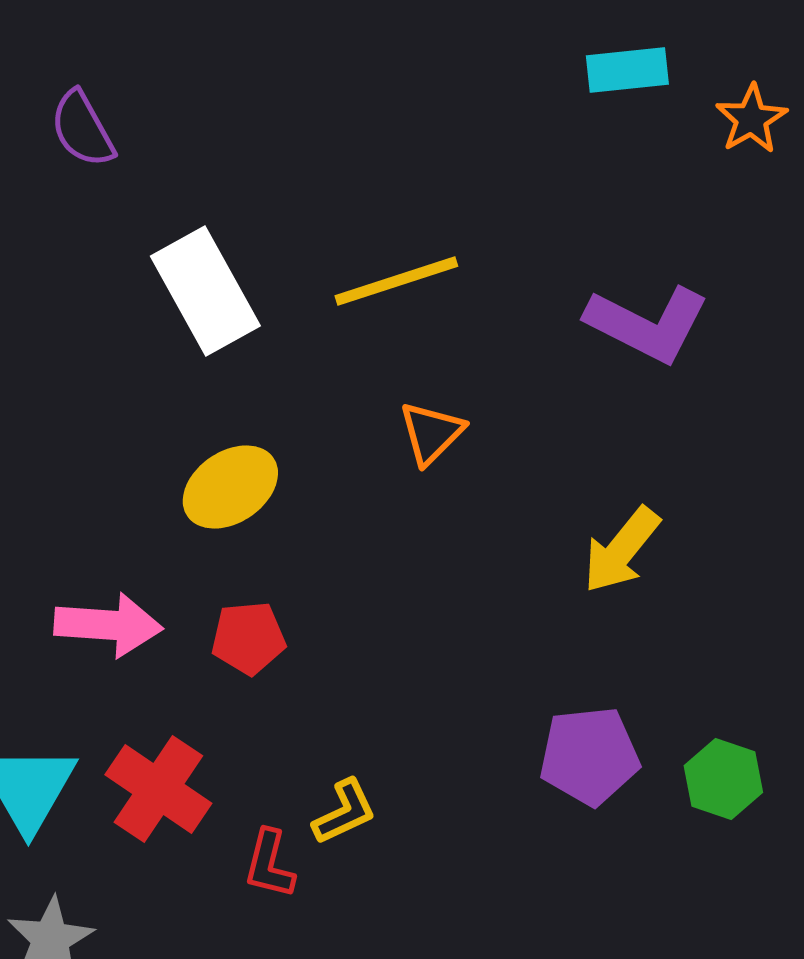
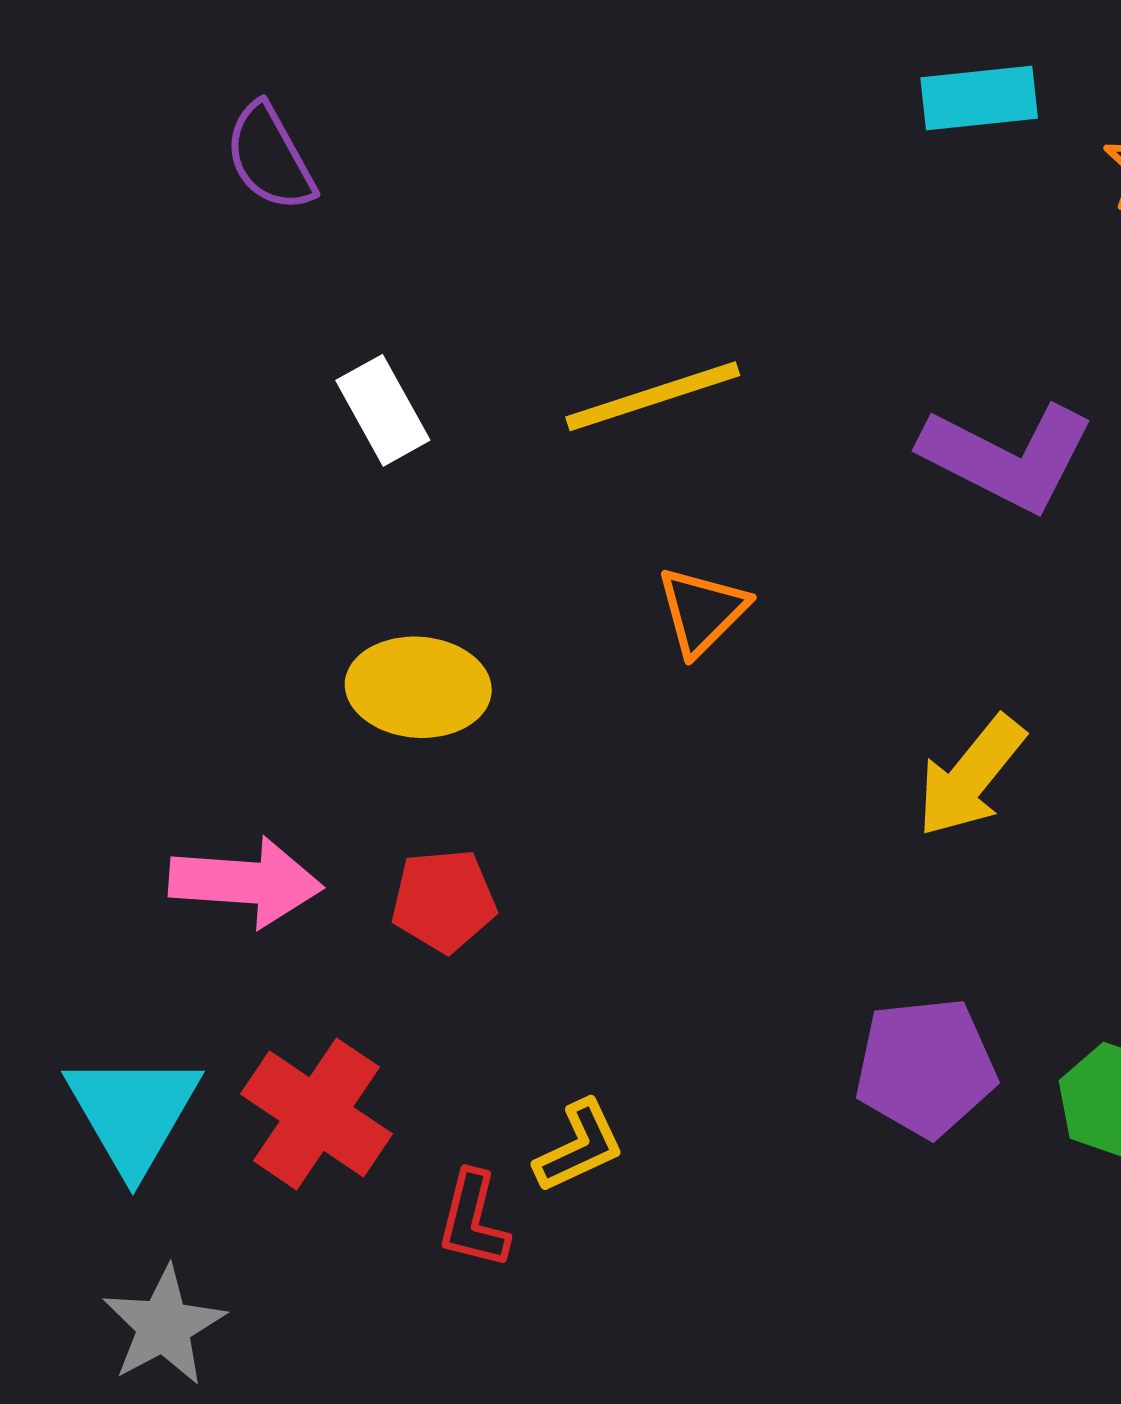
purple semicircle: (82, 129) -> (270, 157), moved
white rectangle: (205, 291) -> (383, 410), size x0.6
yellow ellipse: (230, 487) -> (418, 687), turned 38

